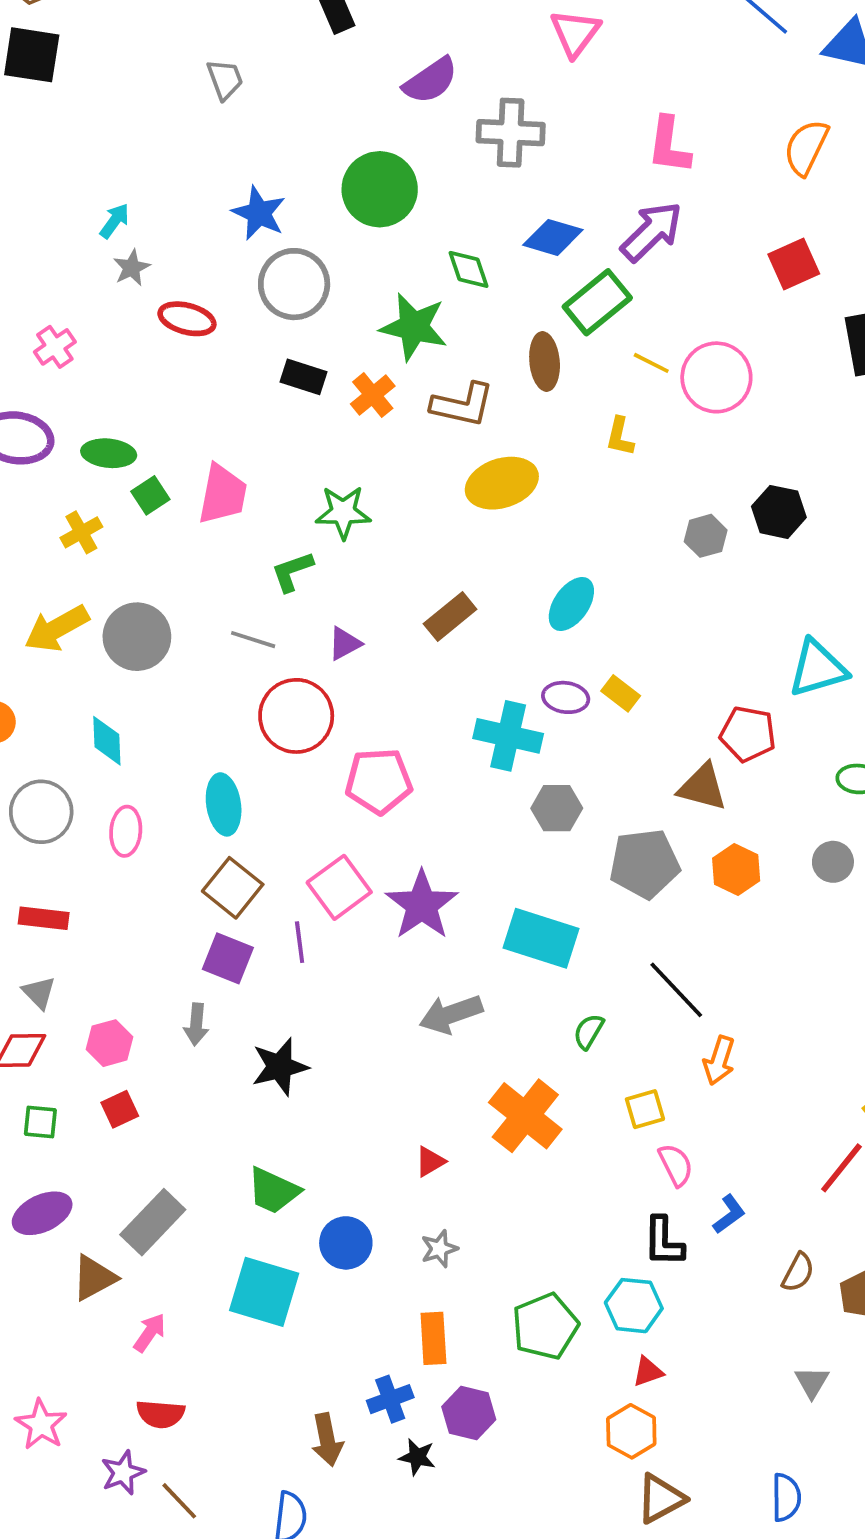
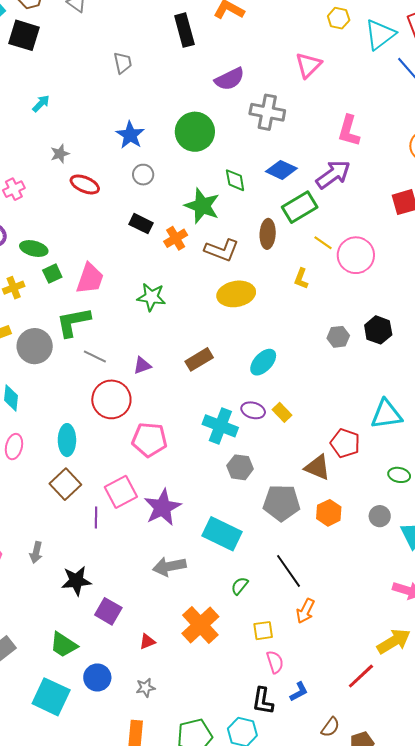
cyan arrow: (115, 221) -> (41, 103), moved
gray circle: (294, 284) -> (143, 175), size x0.6
green L-shape: (292, 571) -> (73, 322), moved, size x1.5
purple square: (228, 958) -> (108, 611), moved

